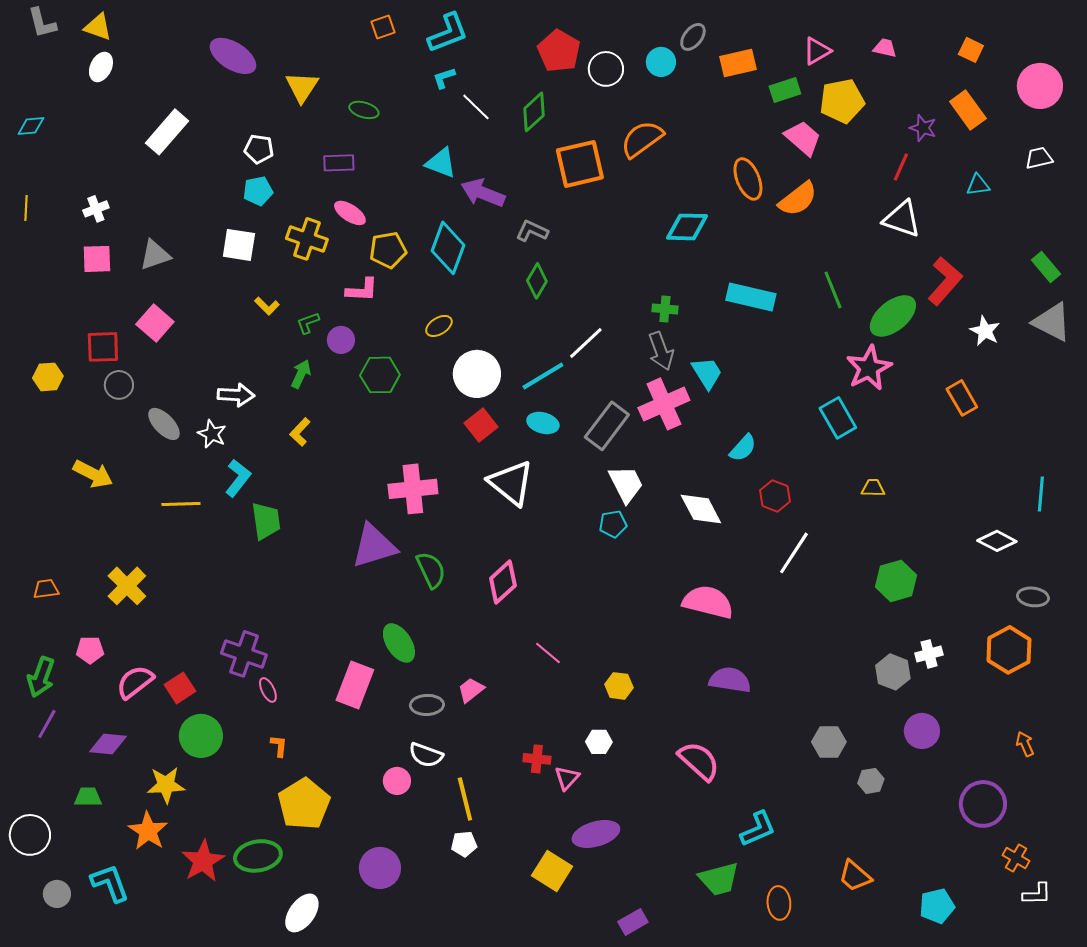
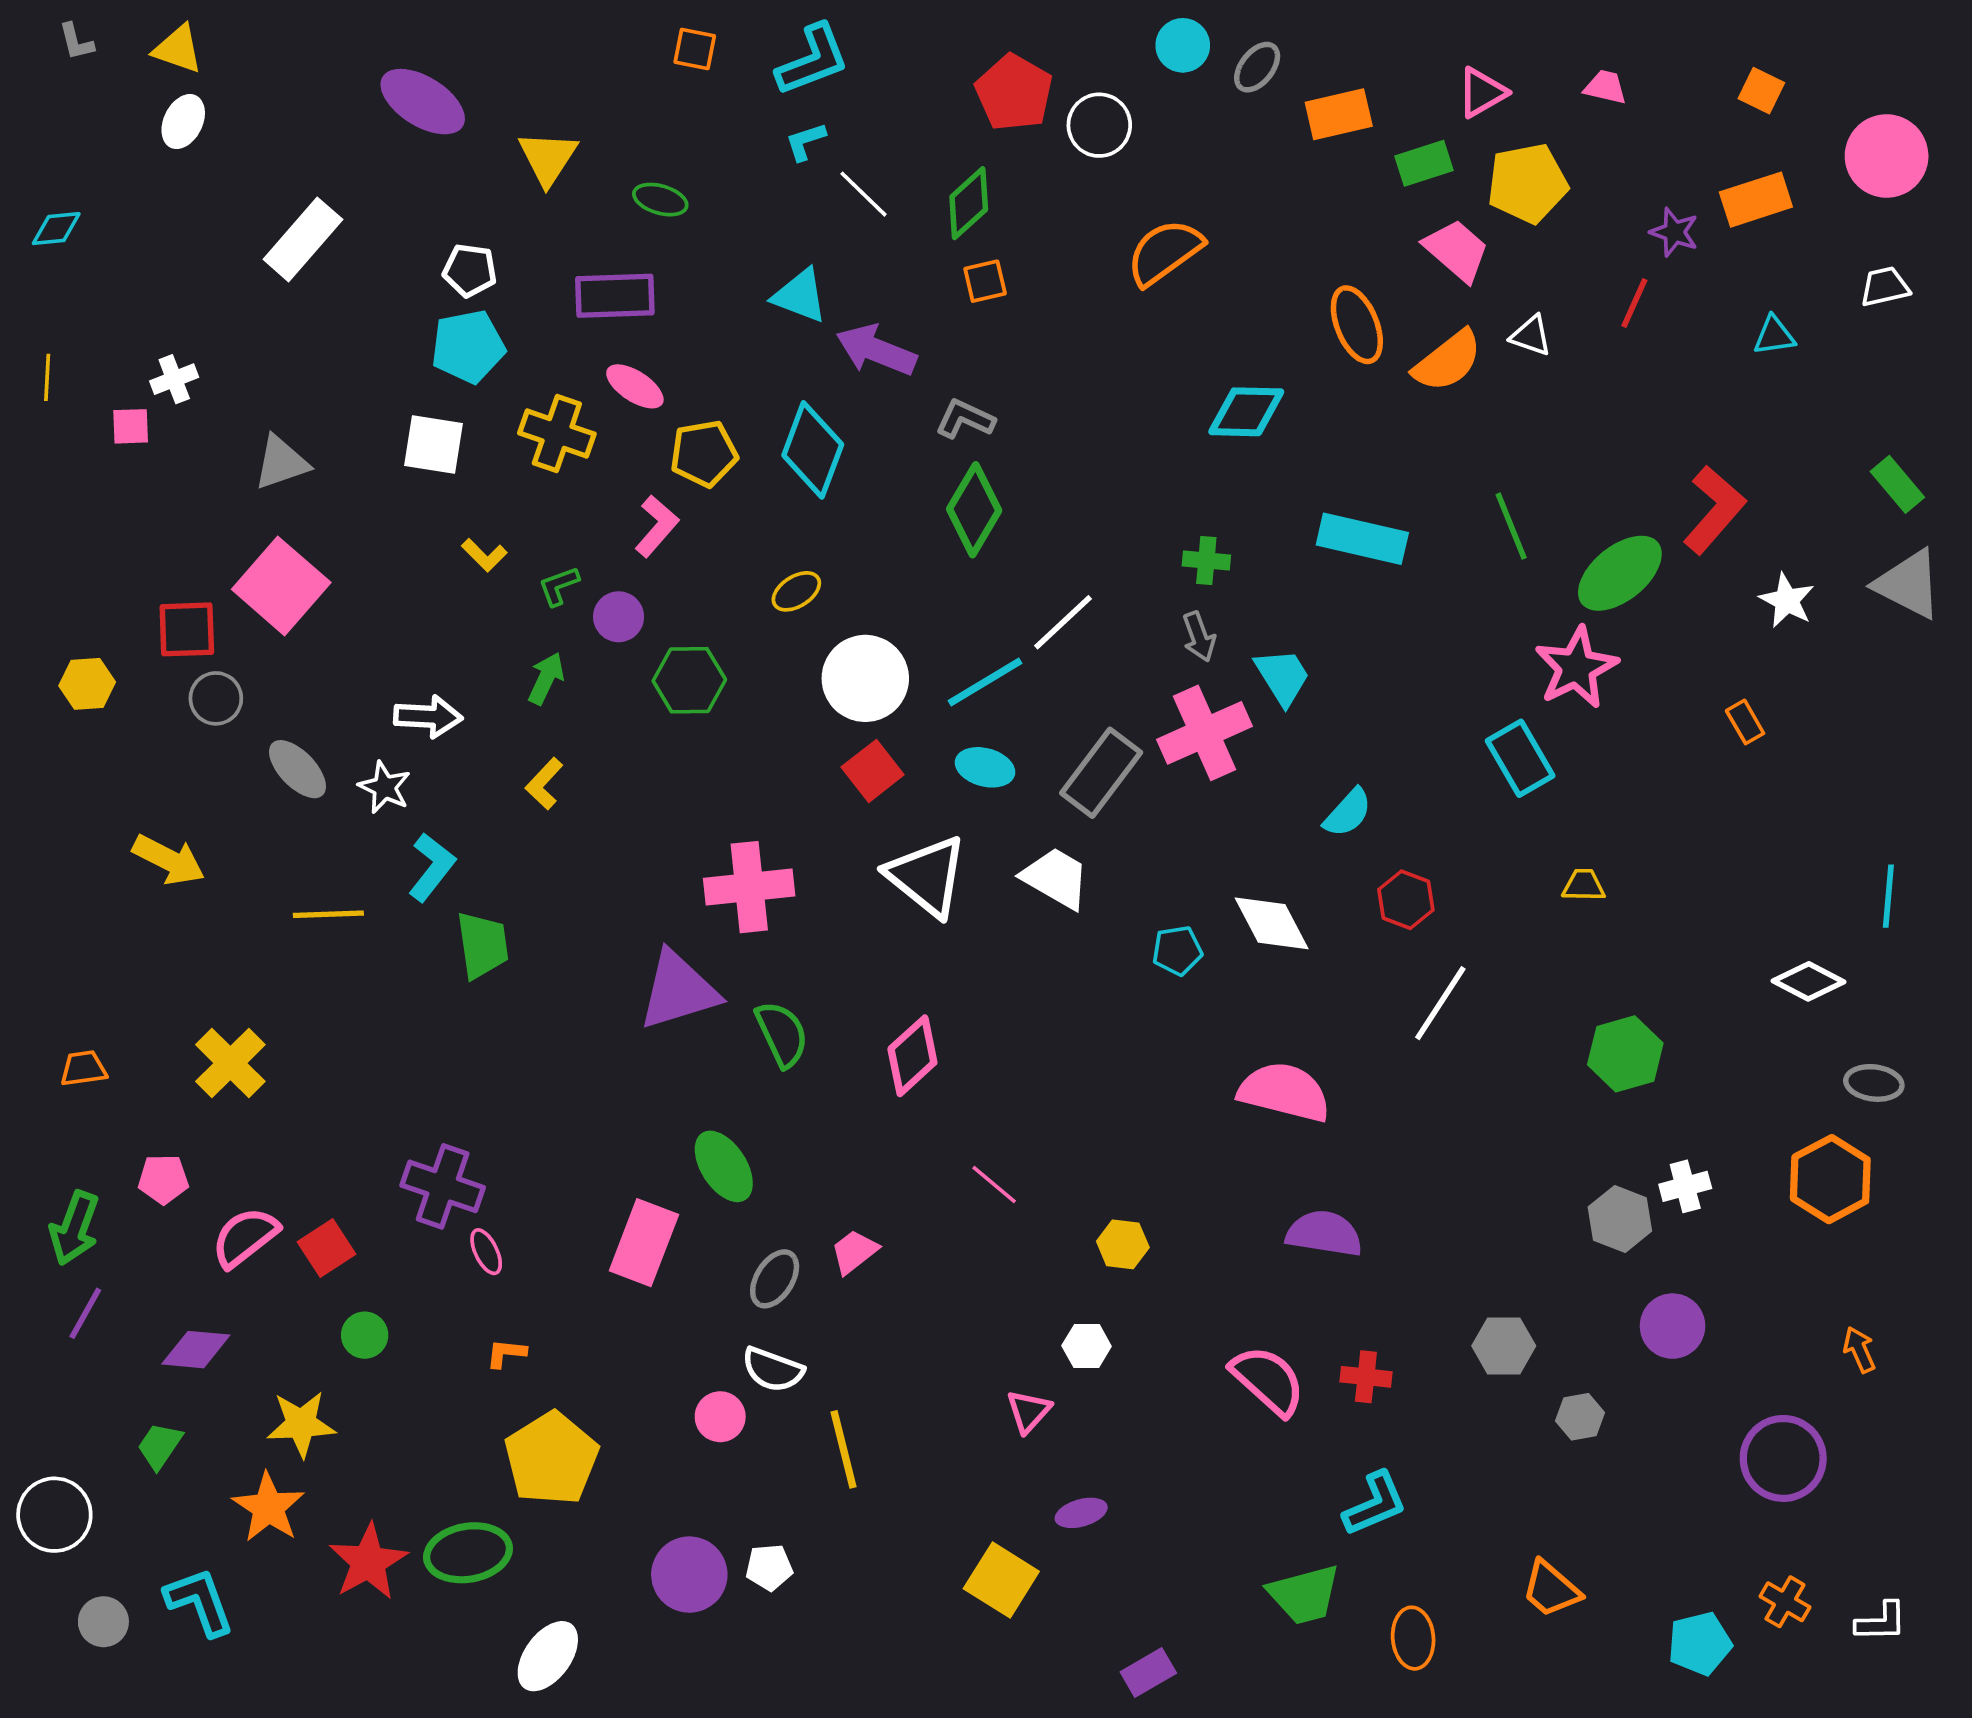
gray L-shape: (42, 23) -> (76, 42), size x0.7
orange square: (383, 27) -> (695, 49), turned 30
cyan circle: (661, 62) -> (1183, 45), moved
orange rectangle: (968, 110) -> (1756, 200), turned -72
purple rectangle: (339, 163) -> (615, 296), size x1.4
orange square: (580, 164) -> (985, 281), moved, size x0.5
cyan pentagon: (258, 191) -> (468, 346), size x1.4
white triangle: (902, 219) -> (1531, 336), moved, size x0.6
pink square: (97, 259) -> (131, 426), moved, size x0.7
green diamond: (537, 281) -> (974, 510), size x1.4
pink L-shape: (362, 290) -> (657, 526), turned -52
pink square: (155, 323) -> (281, 586), size x1.4
gray arrow: (661, 351) -> (1199, 637), size x0.7
orange rectangle: (962, 398) -> (1745, 722), size x0.7
white trapezoid: (626, 484) -> (1056, 878), moved, turned -33
cyan pentagon: (613, 524) -> (1177, 951), moved
gray ellipse: (427, 705) -> (775, 1279), turned -56
green circle: (201, 736) -> (365, 1335), size x0.6
orange L-shape: (279, 746) -> (506, 1353), turned -90
red cross: (537, 759) -> (1366, 1377), moved
green trapezoid: (88, 797) -> (160, 1446), turned -56
purple ellipse: (596, 834) -> (1081, 1513), size x0.6
white pentagon: (464, 844) -> (769, 1567), moved
orange cross: (1016, 858) -> (1785, 1602), moved

